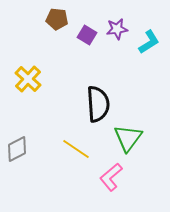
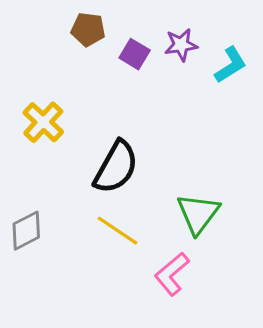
black semicircle: (98, 104) -> (116, 167), moved, turned 33

